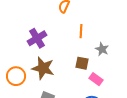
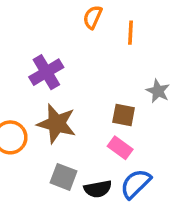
orange line: (81, 31) -> (130, 33), moved
pink rectangle: (96, 79) -> (120, 148), moved

